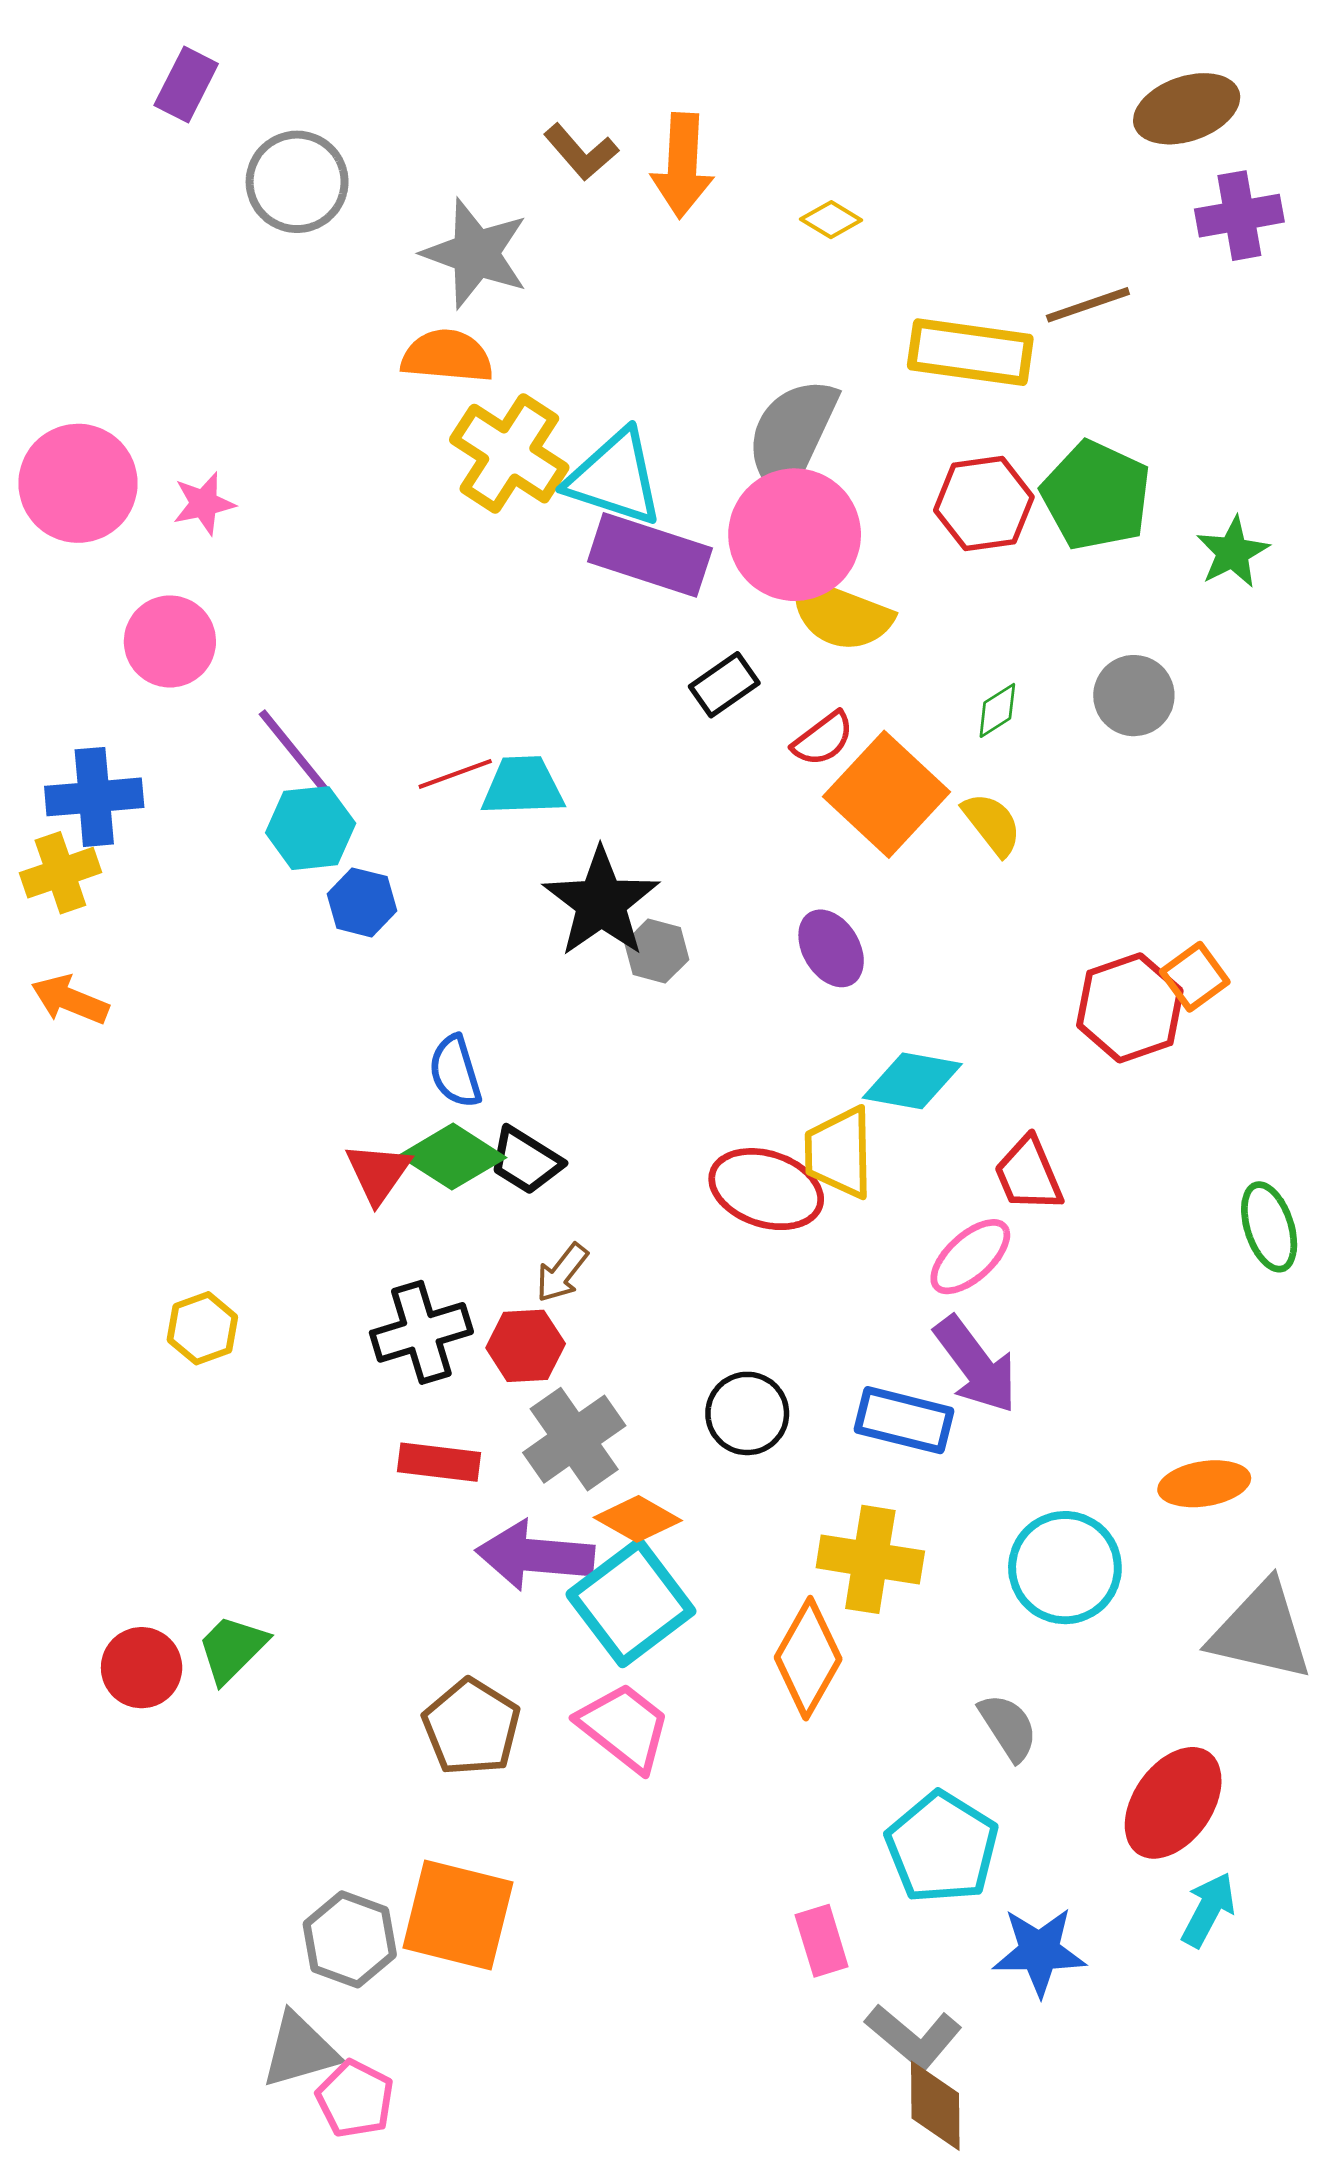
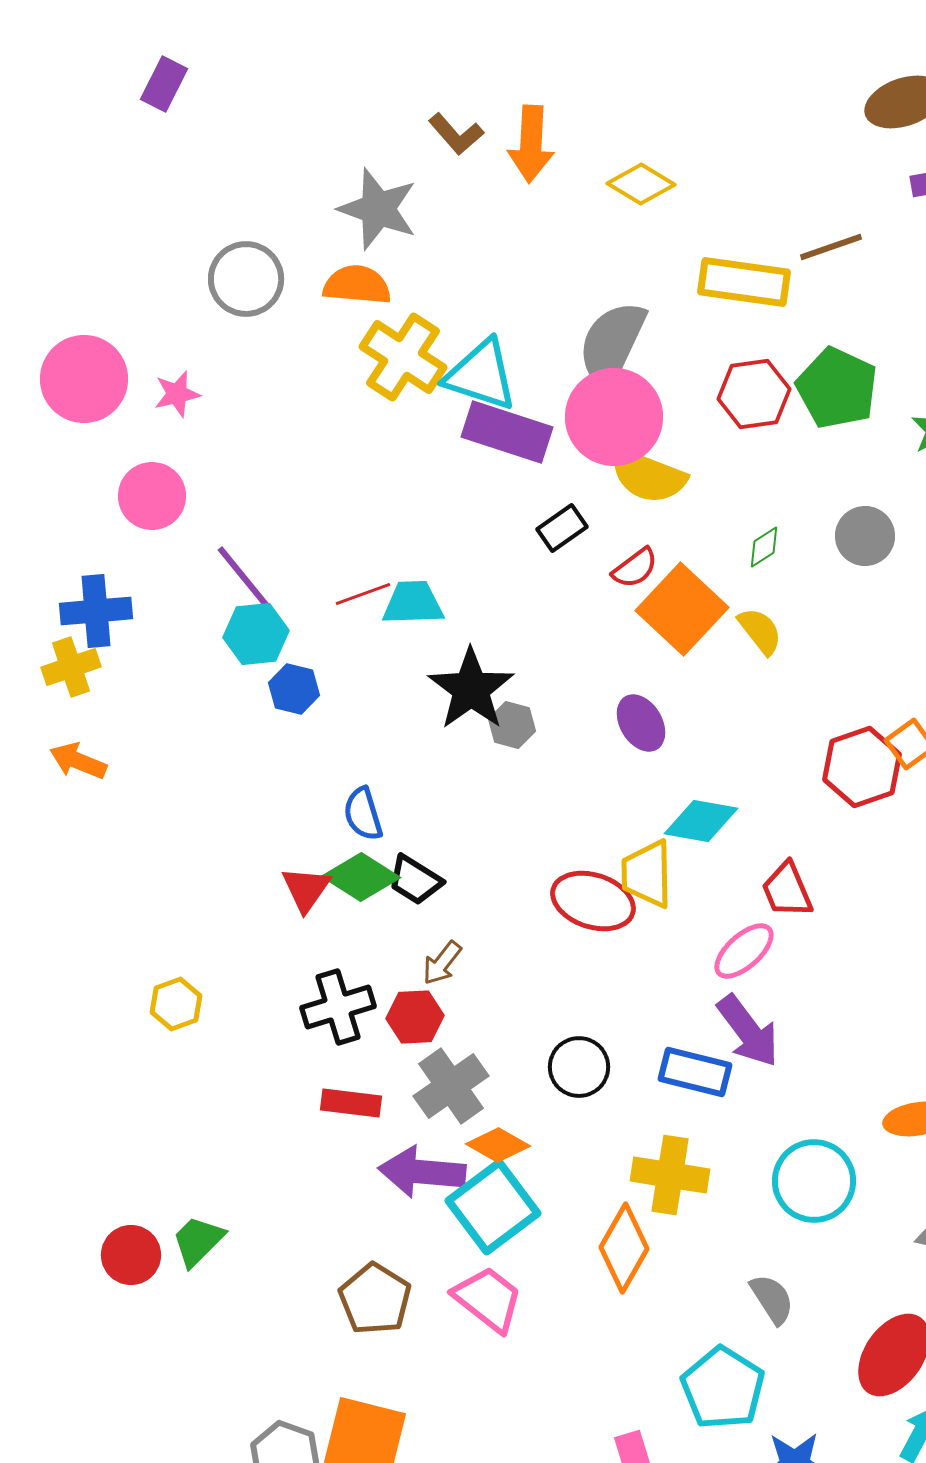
gray circle: (297, 182) -> (246, 279), moved
yellow diamond: (831, 220) -> (641, 184), size x1.5

